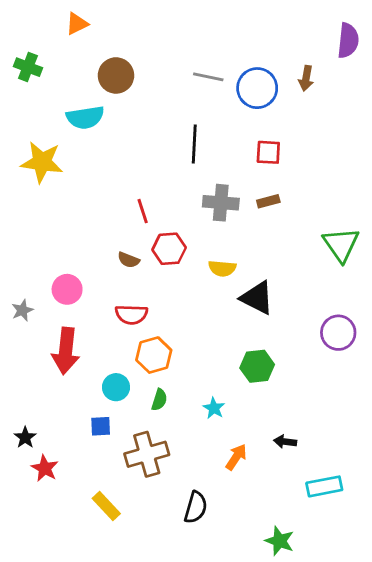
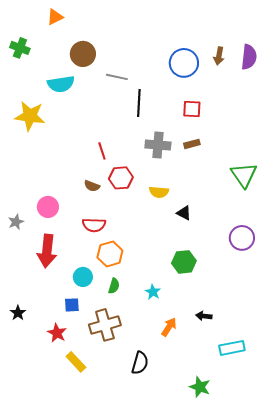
purple semicircle: (348, 41) -> (249, 57), moved
gray line: (208, 77) -> (117, 77), moved
black triangle: (257, 298) -> (184, 213), size x0.6
red star: (45, 468) -> (57, 333), moved

